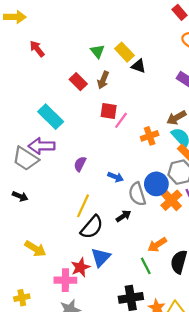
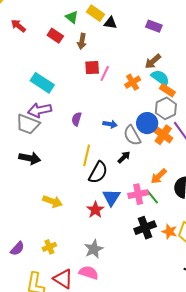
red rectangle: (78, 82) -> (55, 36), moved
black arrow: (20, 196) -> (30, 158), size x1.5
pink cross: (65, 280) -> (138, 194), moved

